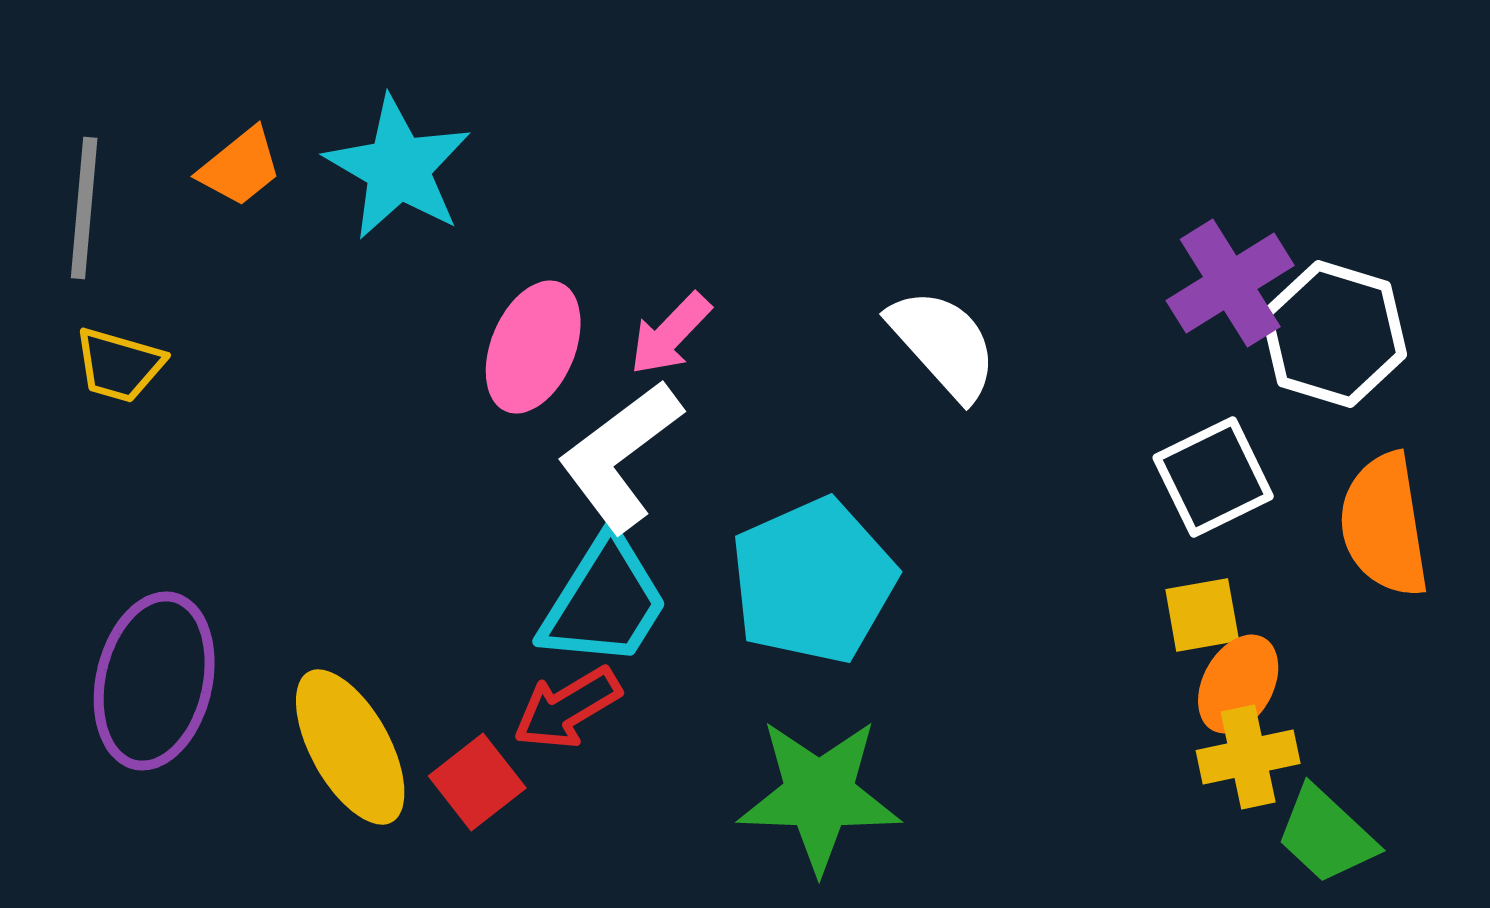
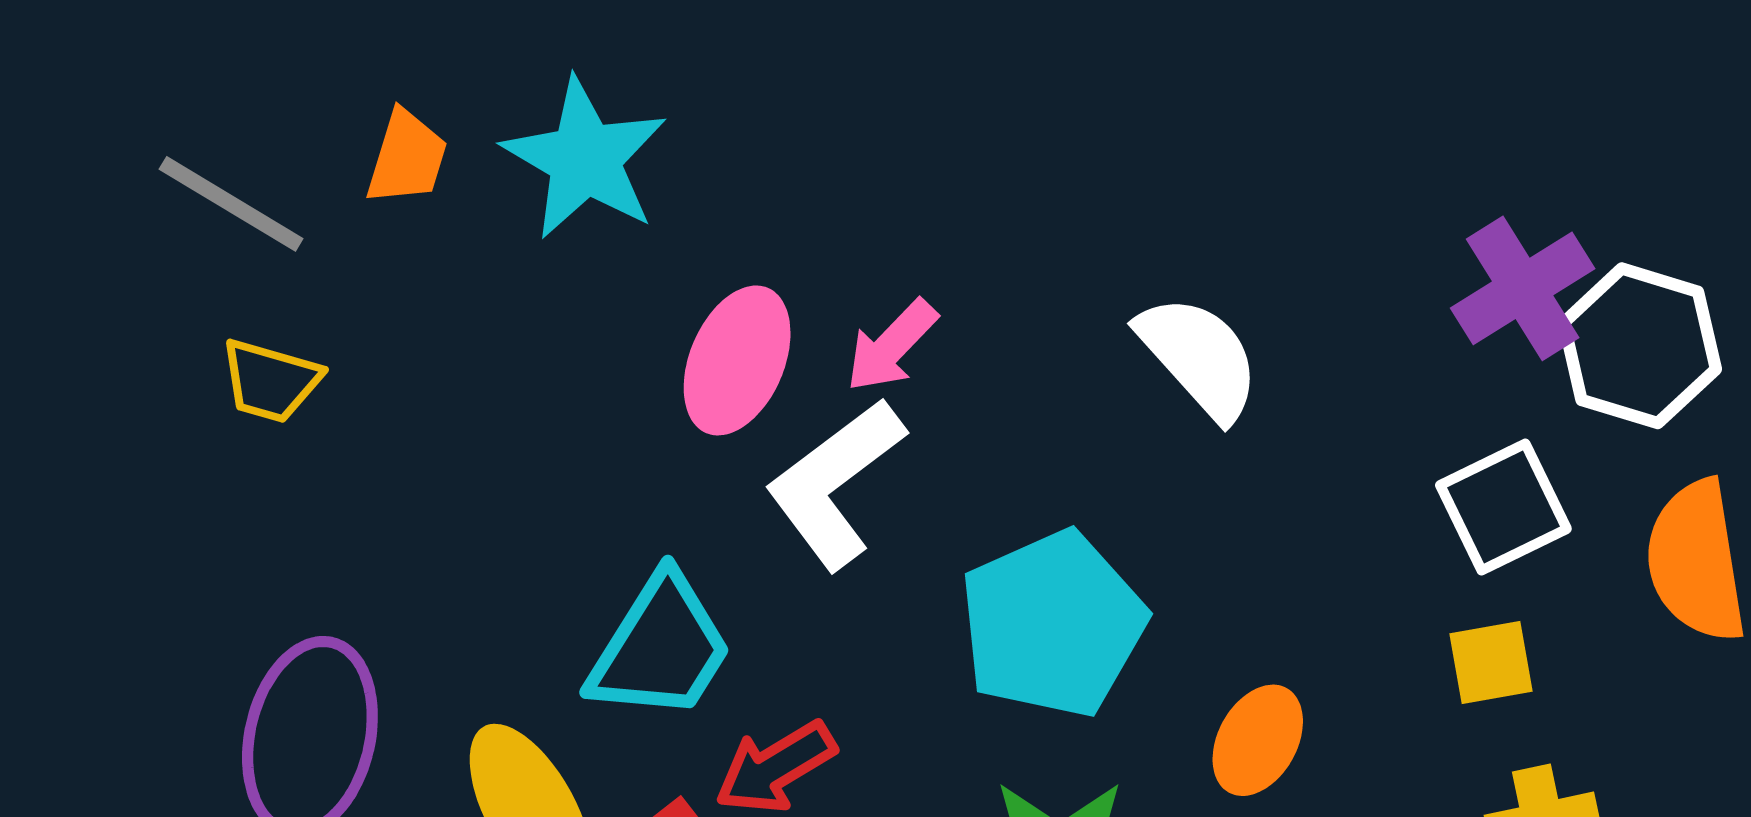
orange trapezoid: (240, 167) -> (407, 158), turned -34
gray line: (84, 208) -> (231, 204), turned -64
cyan trapezoid: (604, 602) -> (660, 648), moved
orange ellipse: (1238, 684) -> (1258, 740), moved

